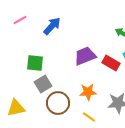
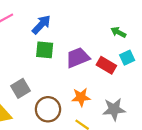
green square: (35, 63) -> (45, 50), moved
gray square: (43, 84) -> (20, 88), moved

